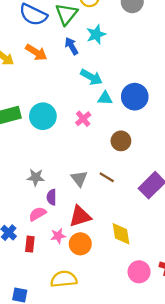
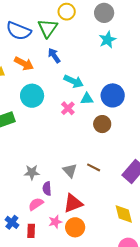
cyan star: (96, 34) -> (108, 40), moved
cyan circle: (43, 116) -> (32, 96), moved
pink cross: (83, 119) -> (68, 108), moved
brown circle: (121, 141) -> (102, 124), moved
yellow diamond: (121, 234) -> (124, 214), moved

